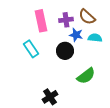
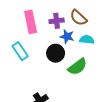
green semicircle: (86, 76) -> (77, 67), moved

